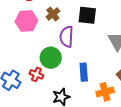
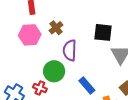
black square: (87, 15) -> (103, 32), moved
blue rectangle: (84, 72) -> (87, 86), turned -36

